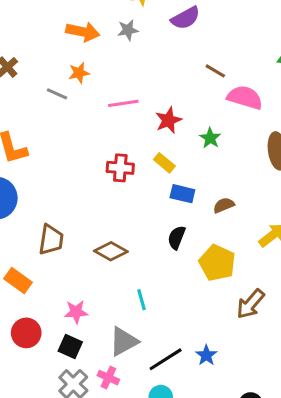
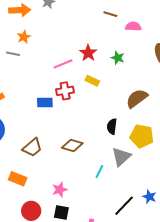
pink semicircle: (245, 97) -> (133, 26), size x0.7
pink line: (123, 103) -> (63, 64), moved
blue rectangle: (182, 194) -> (45, 102), moved
brown semicircle: (224, 205) -> (137, 98), size x1.6
brown trapezoid: (51, 240) -> (32, 148), turned 55
cyan line: (141, 300) -> (99, 171), turned 56
gray triangle: (124, 341) -> (121, 157), moved

